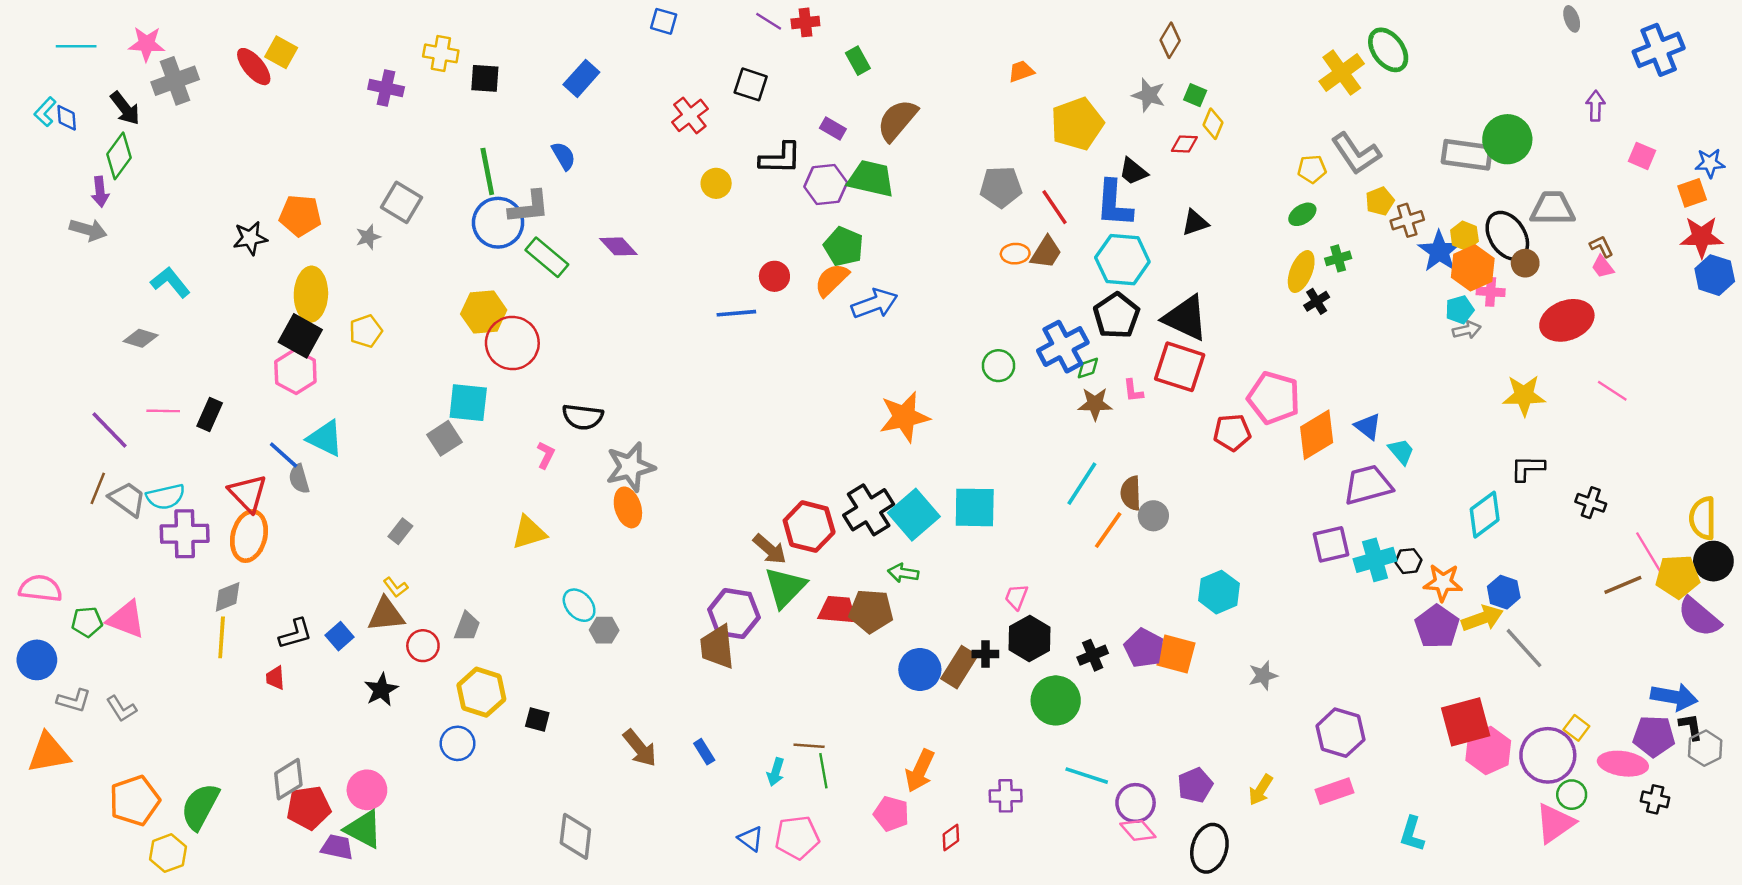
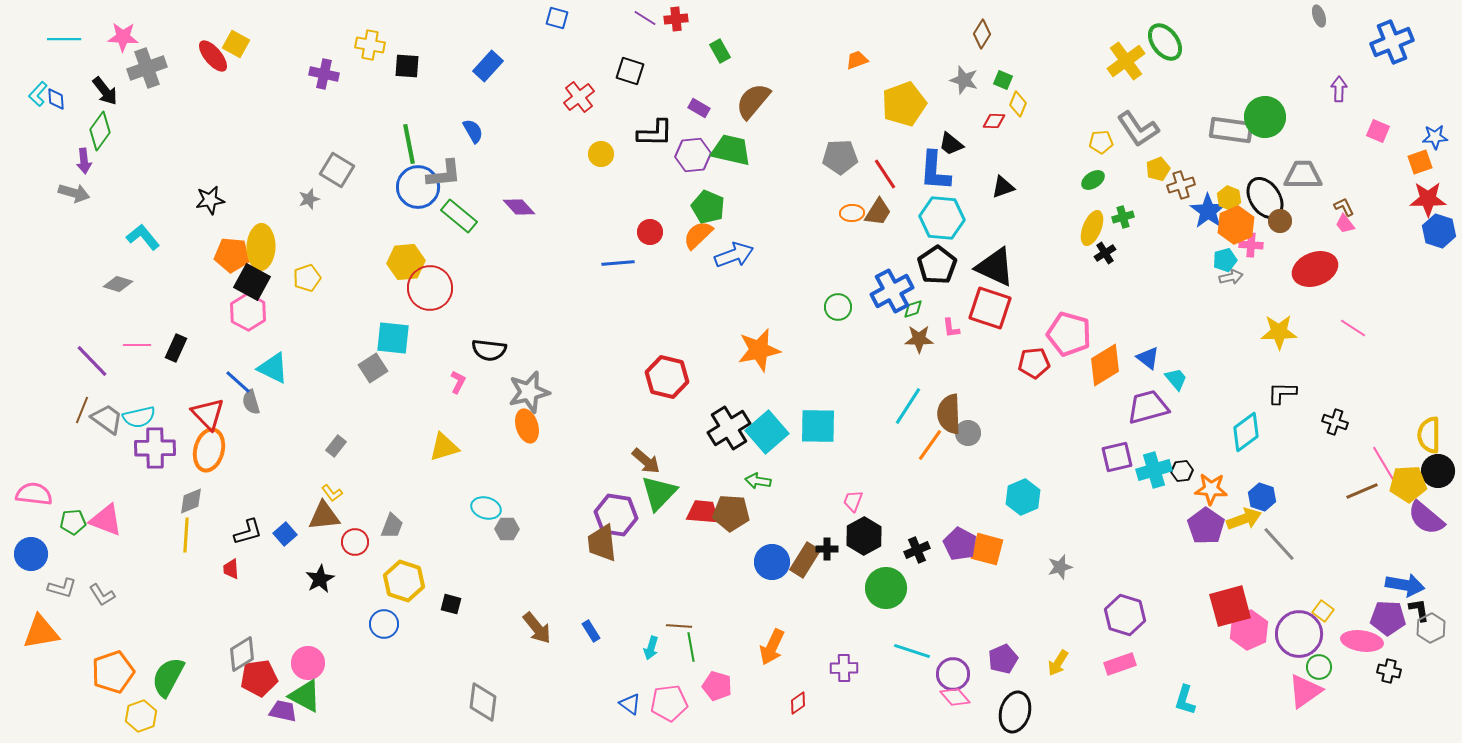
orange pentagon: (300, 216) -> (232, 255), moved
brown semicircle: (1131, 493) -> (949, 414), size x1.4
red hexagon: (809, 527) -> (667, 377), moved
cyan ellipse: (579, 605) -> (486, 508), turned -32
pink pentagon: (891, 814) -> (717, 686), moved

